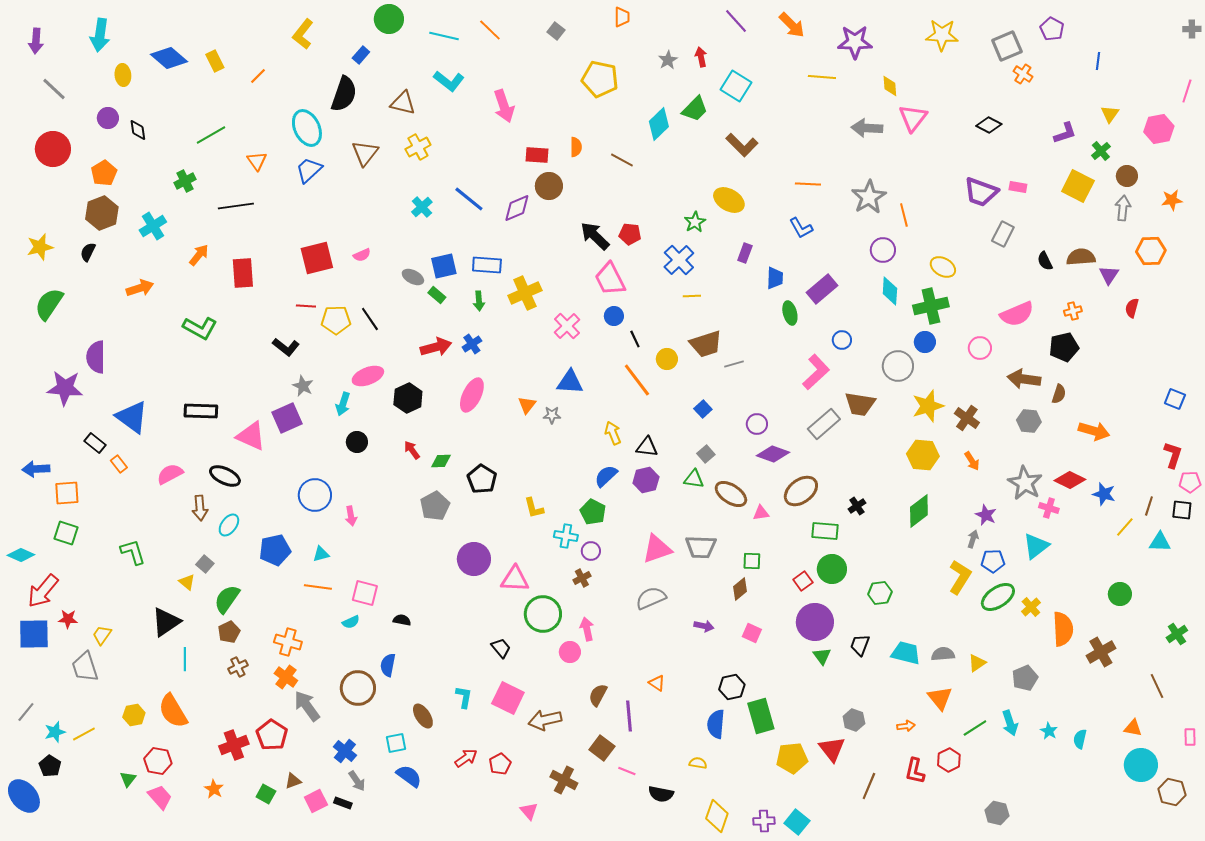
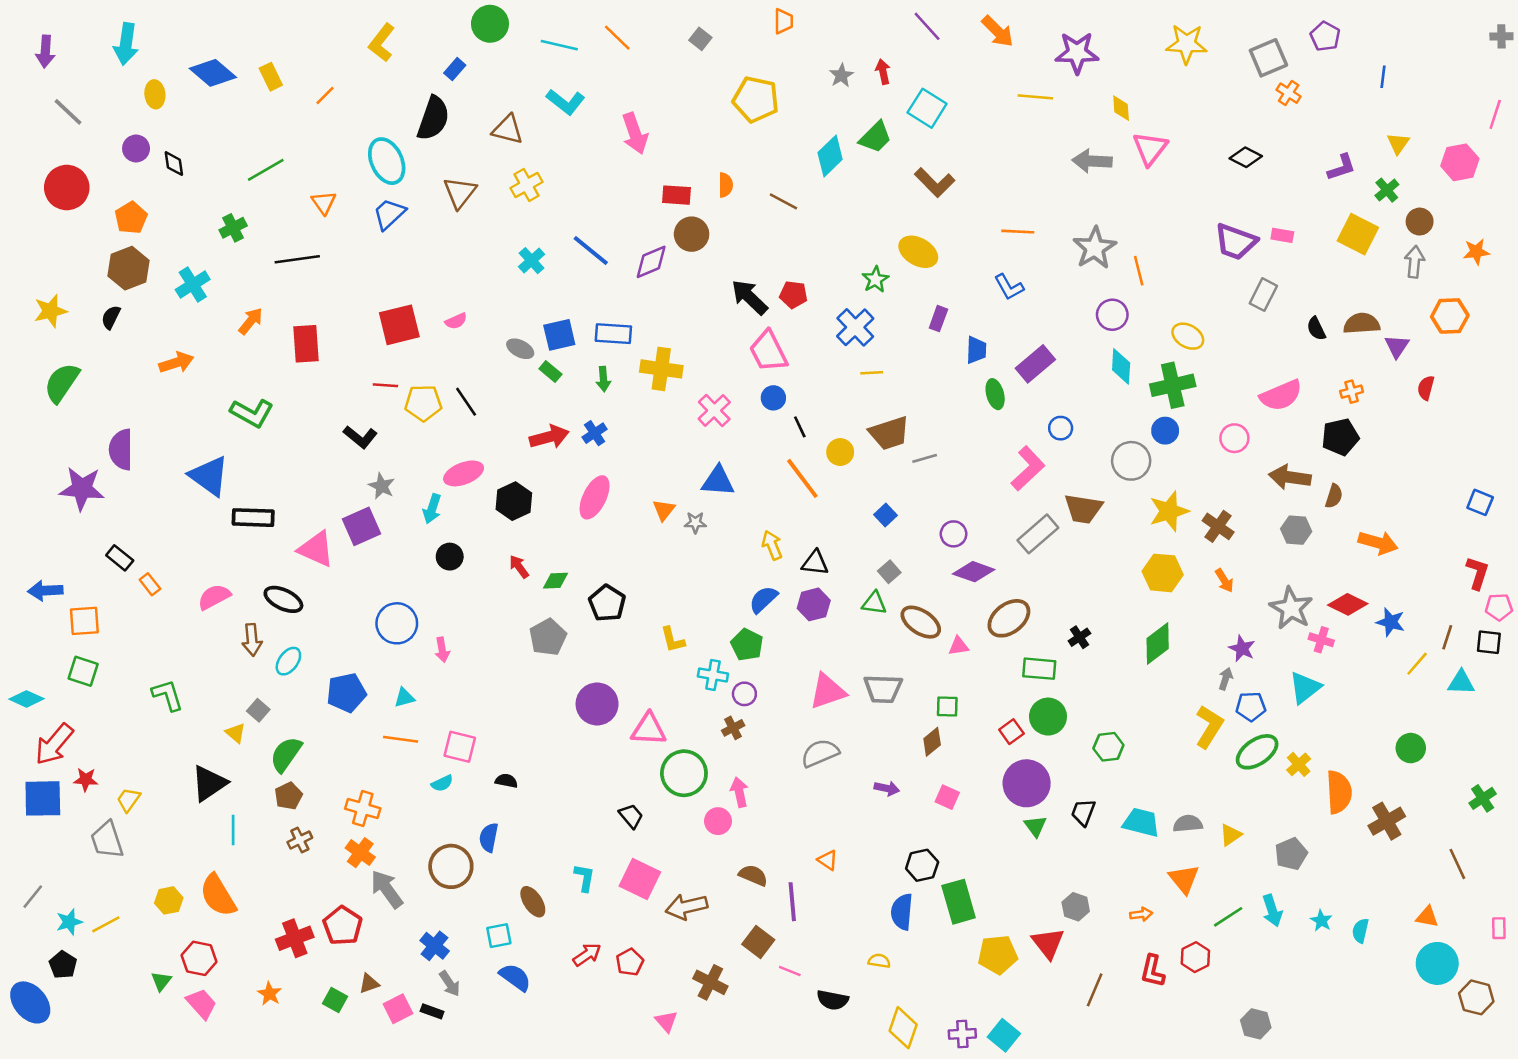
yellow cross: (525, 293) -> (661, 369), turned 32
blue triangle: (132, 417) -> (209, 476), moved
brown semicircle: (598, 695) -> (753, 875), turned 85

